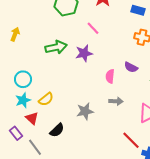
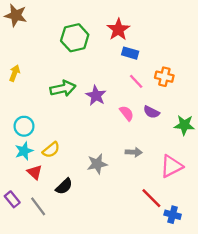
blue rectangle: (138, 10) -> (130, 53), moved
pink line: (93, 28) -> (136, 81), moved
purple star: (84, 53) -> (96, 96), turned -30
pink semicircle: (110, 76) -> (127, 113), moved, turned 136
purple rectangle: (16, 133) -> (12, 199), moved

